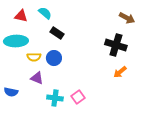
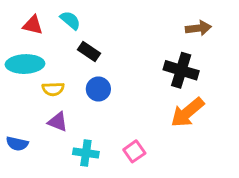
brown arrow: (127, 18) -> (198, 28), turned -35
blue circle: (54, 58) -> (98, 89), moved
orange arrow: (120, 72) -> (187, 112), size x1.6
pink square: (78, 97) -> (134, 151), moved

